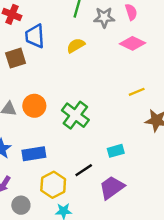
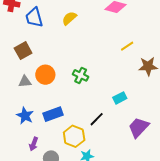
brown square: (16, 58) -> (23, 51), moved
green cross: (75, 115) -> (81, 75), size x0.7
purple trapezoid: (112, 188) -> (139, 127), moved

